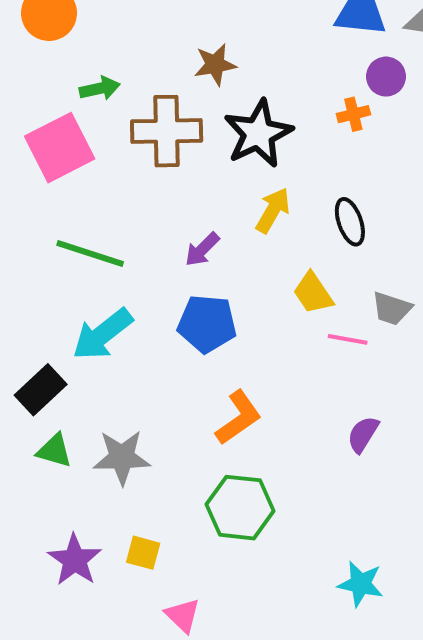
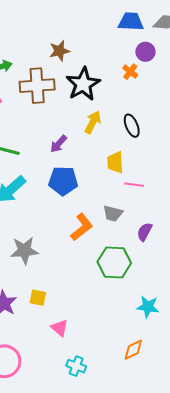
orange cross: (353, 114) -> (130, 72), turned -35
yellow trapezoid: (313, 293) -> (115, 162), turned 35
gray trapezoid: (392, 309) -> (113, 213), moved
green hexagon: (240, 508) -> (114, 262), moved

